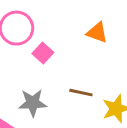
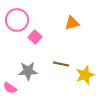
orange triangle: (97, 32) -> (72, 23), turned -35

